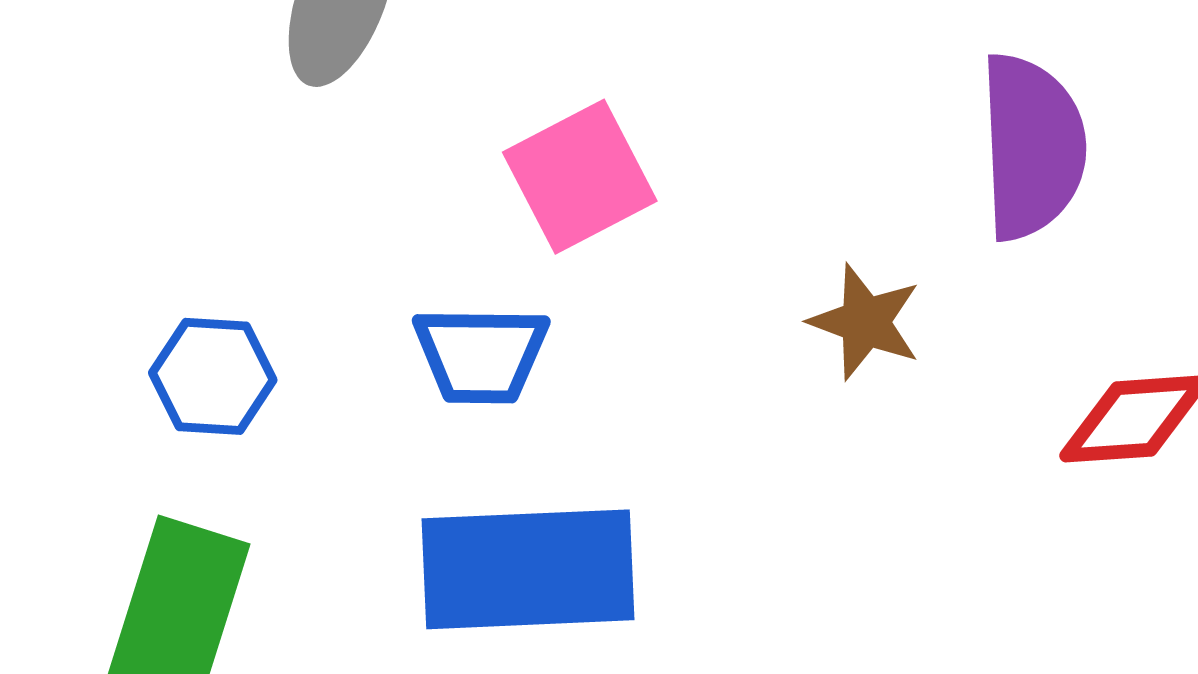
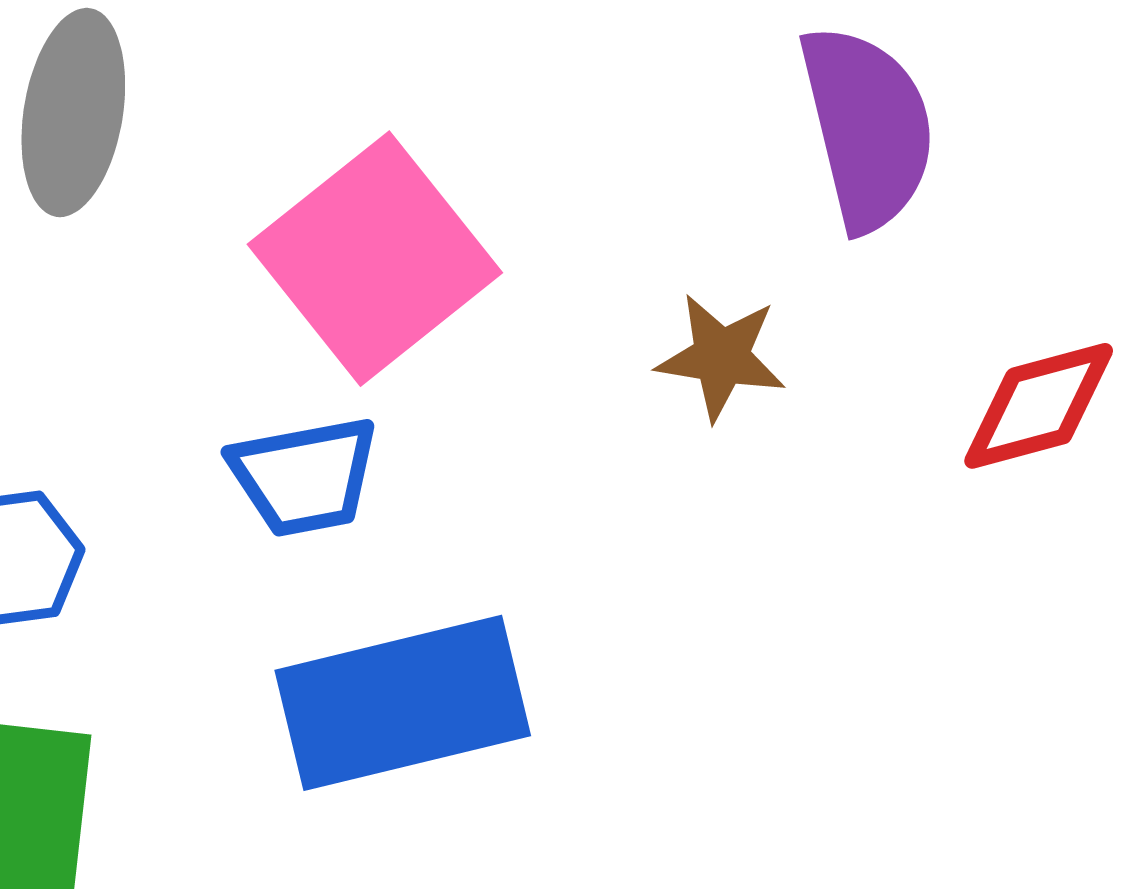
pink square: (580, 177) -> (375, 259), size x1.4

